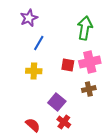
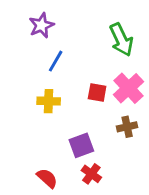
green arrow: (85, 28) -> (121, 40), turned 145
pink cross: (90, 62) -> (128, 88), turned -30
purple square: (57, 102) -> (81, 145), turned 30

